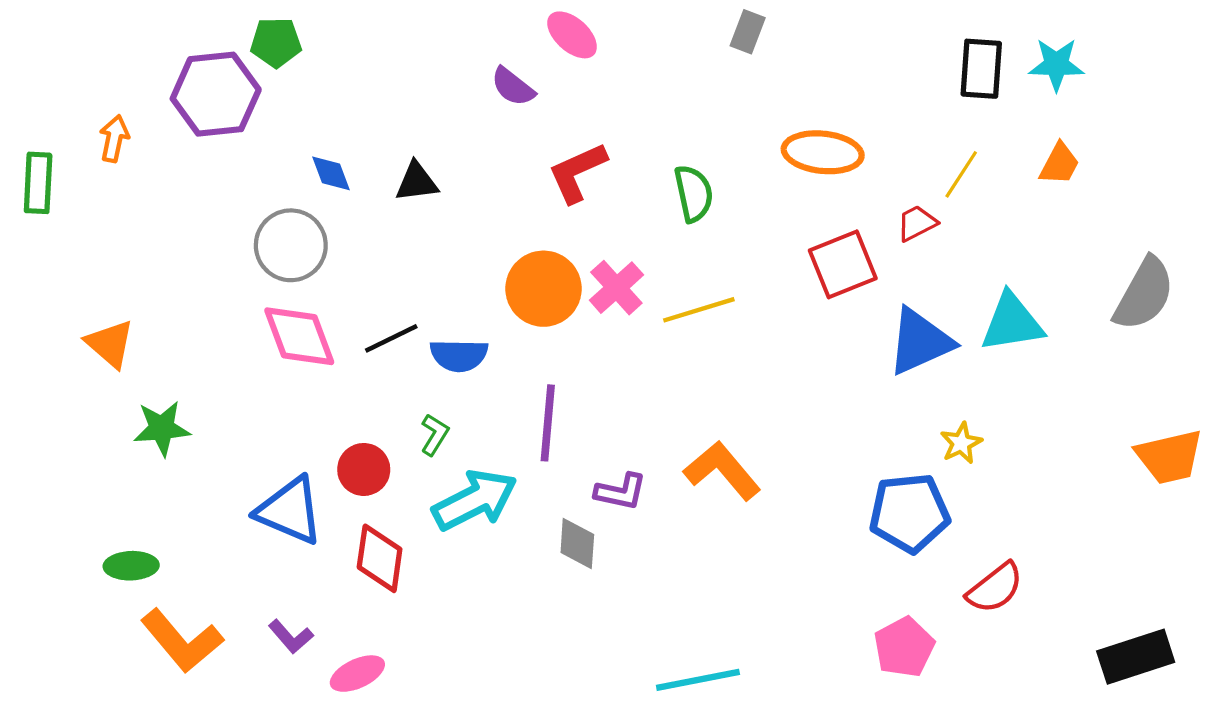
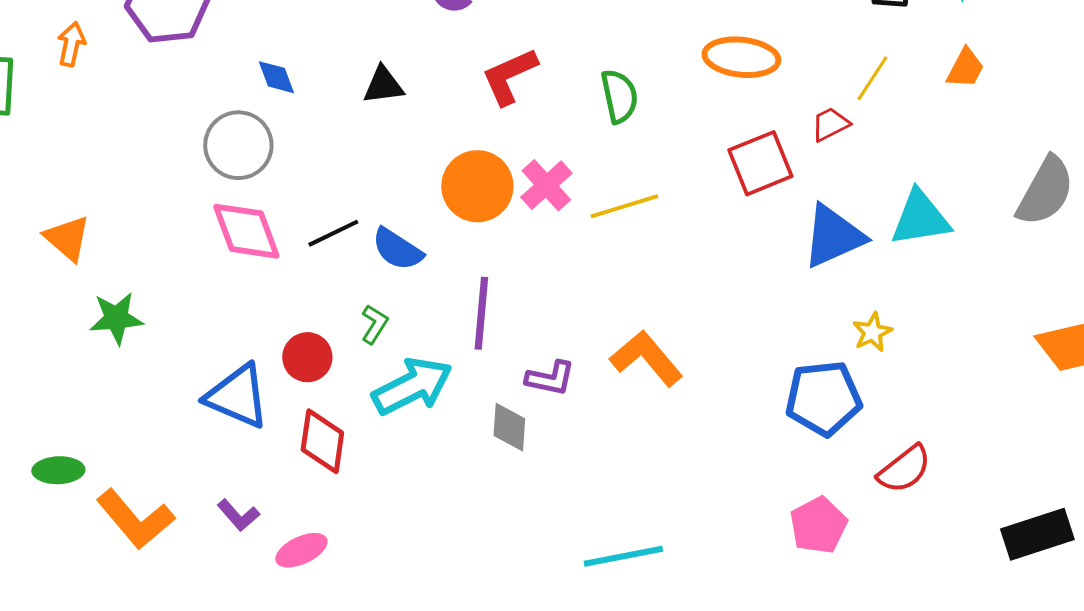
black triangle: (417, 182) -> (383, 85), moved
blue semicircle: (459, 355) -> (397, 249), turned 32
green ellipse: (131, 566) -> (58, 470), moved

